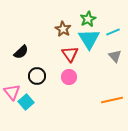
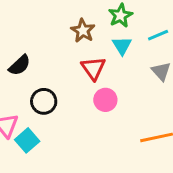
cyan triangle: (89, 39) -> (122, 46), size x0.6
pink circle: (69, 77) -> (105, 100), moved

